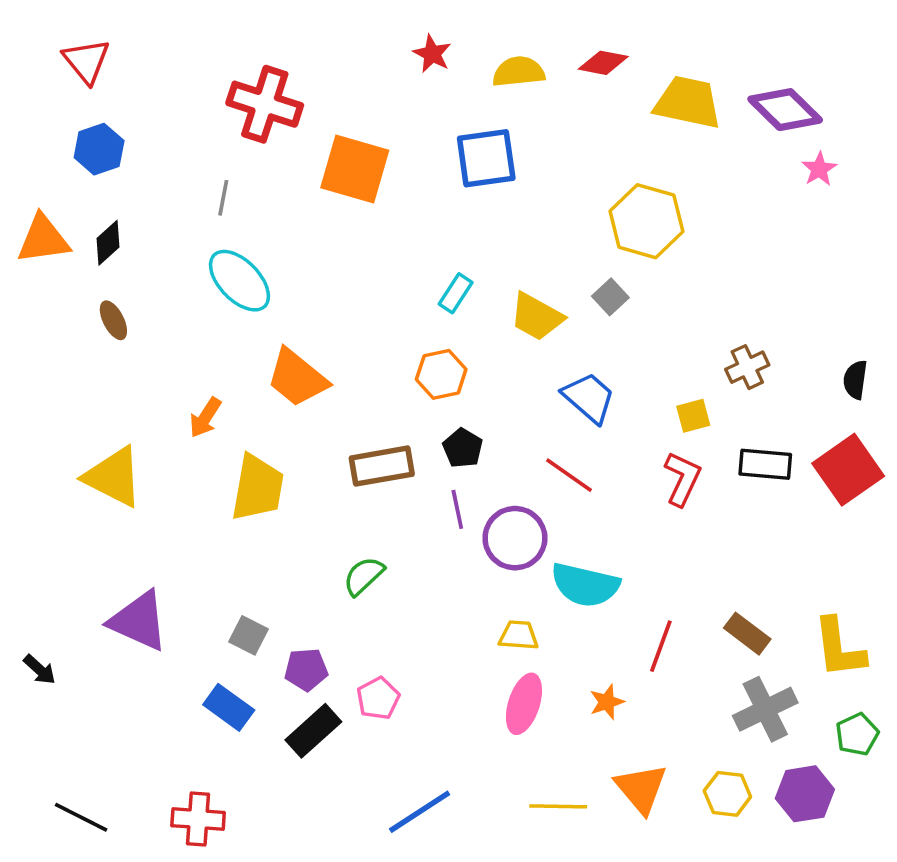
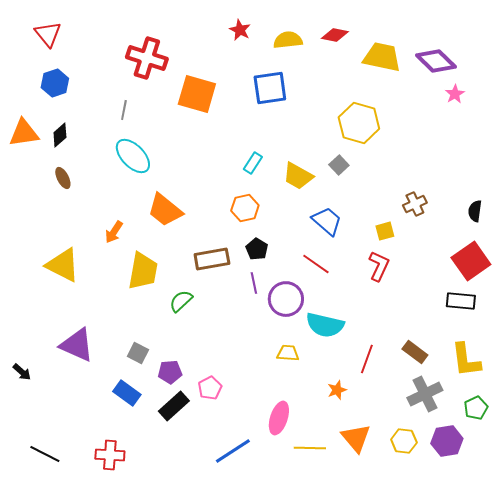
black rectangle: (765, 464) -> (461, 301), moved
green semicircle: (364, 576) -> (181, 301), moved
pink ellipse: (524, 704) -> (279, 418), moved

